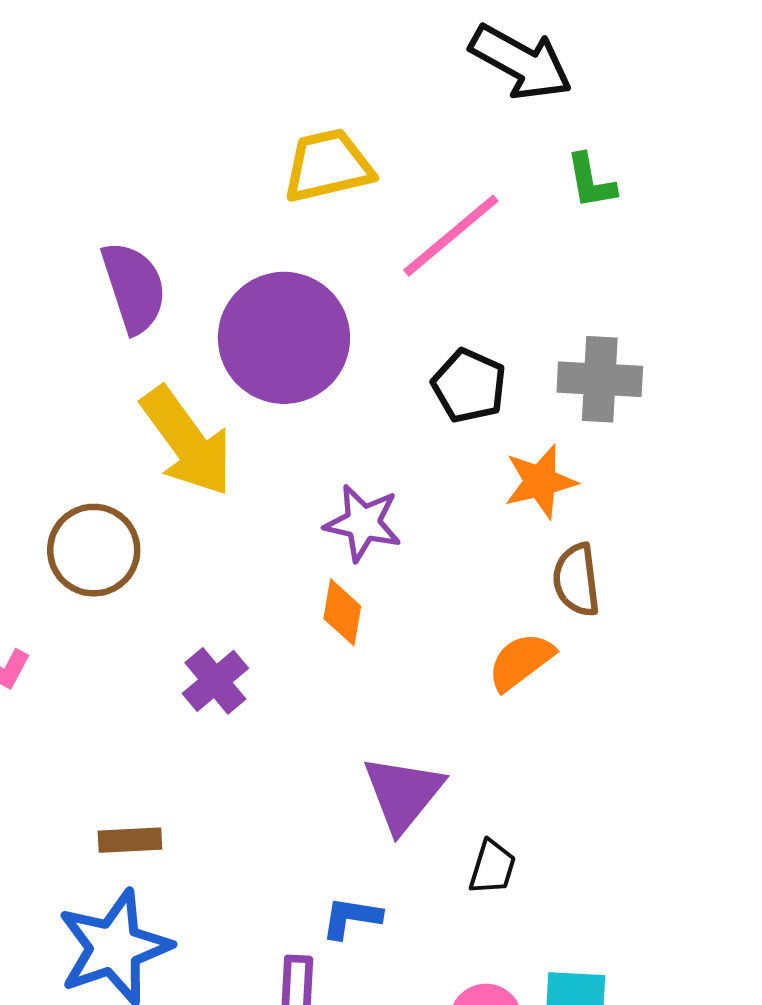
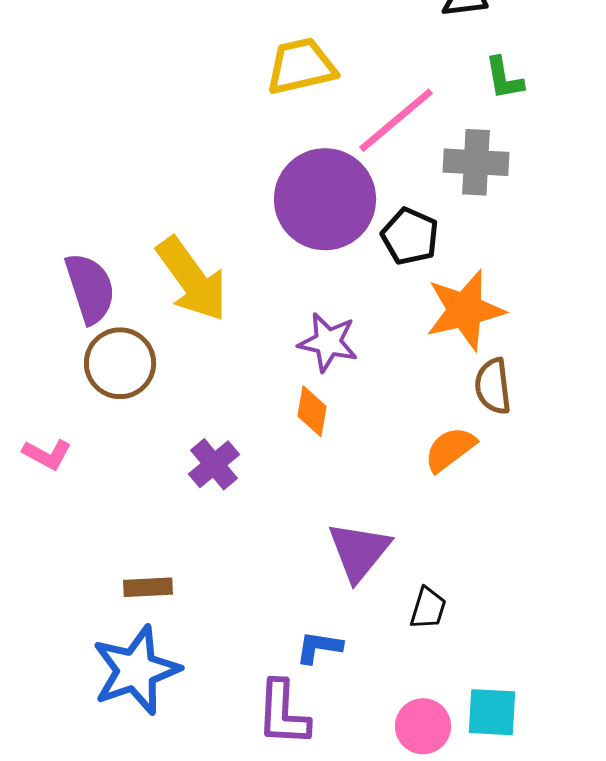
purple semicircle: (134, 287) -> (90, 288), moved
purple circle: (284, 338) -> (325, 199), moved
gray cross: (600, 379) -> (476, 162), moved
orange star: (540, 482) -> (465, 310), size x1.4

